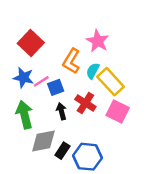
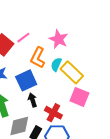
pink line: (41, 81) -> (23, 38), moved
blue square: (56, 87) -> (26, 80), size x1.5
red cross: (85, 103) -> (53, 113), moved

